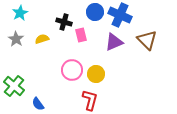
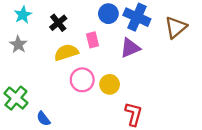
black cross: (64, 22) -> (58, 23), moved, turned 35
yellow semicircle: (42, 39) -> (66, 52), moved, size x1.5
brown triangle: (147, 40) -> (176, 27), moved, turned 35
red L-shape: (90, 100) -> (134, 114), moved

